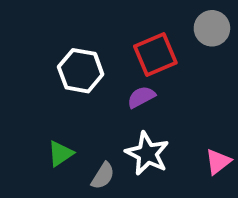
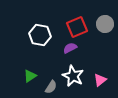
gray circle: (212, 28) -> (105, 24), moved
pink triangle: (218, 162) -> (100, 80), moved

